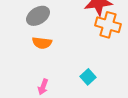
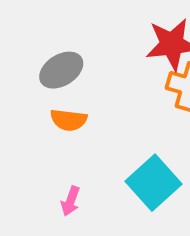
cyan square: (88, 77) -> (153, 183), size x1.8

